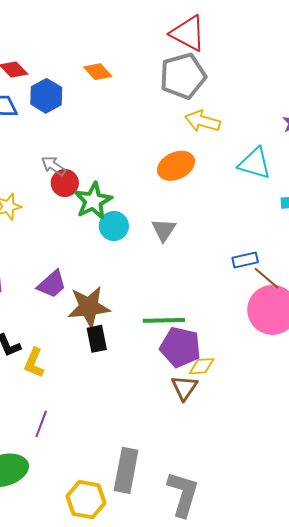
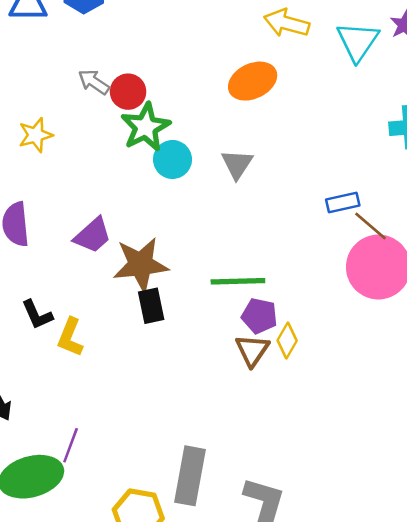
cyan triangle: (255, 163) -> (358, 41), moved, turned 48
red circle: (65, 183) -> (128, 92), moved
purple pentagon: (180, 347) -> (259, 316), size x0.7
yellow diamond: (202, 366) -> (287, 340), turned -56
brown triangle: (184, 388) -> (252, 350), moved
purple line: (41, 424) -> (71, 445), moved

